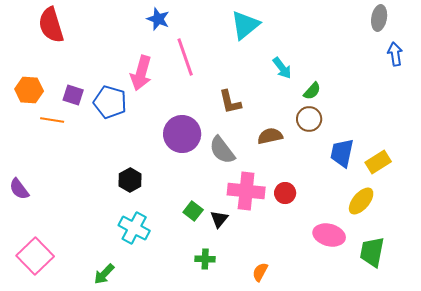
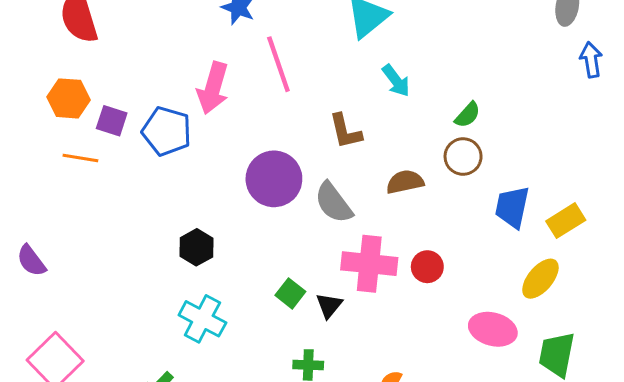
cyan arrow: (282, 68) -> (396, 81), moved
orange hexagon: (29, 90) -> (68, 98), moved

